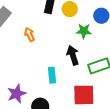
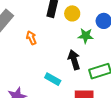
cyan rectangle: (52, 75) -> (53, 79), turned -56

